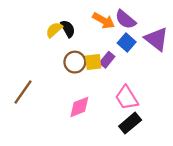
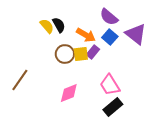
orange arrow: (104, 21) -> (86, 35), moved
yellow semicircle: (54, 30) -> (47, 26), turned 91

